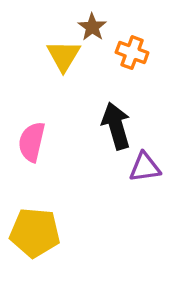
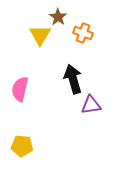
yellow pentagon: (35, 233) -> (22, 146), size x0.7

